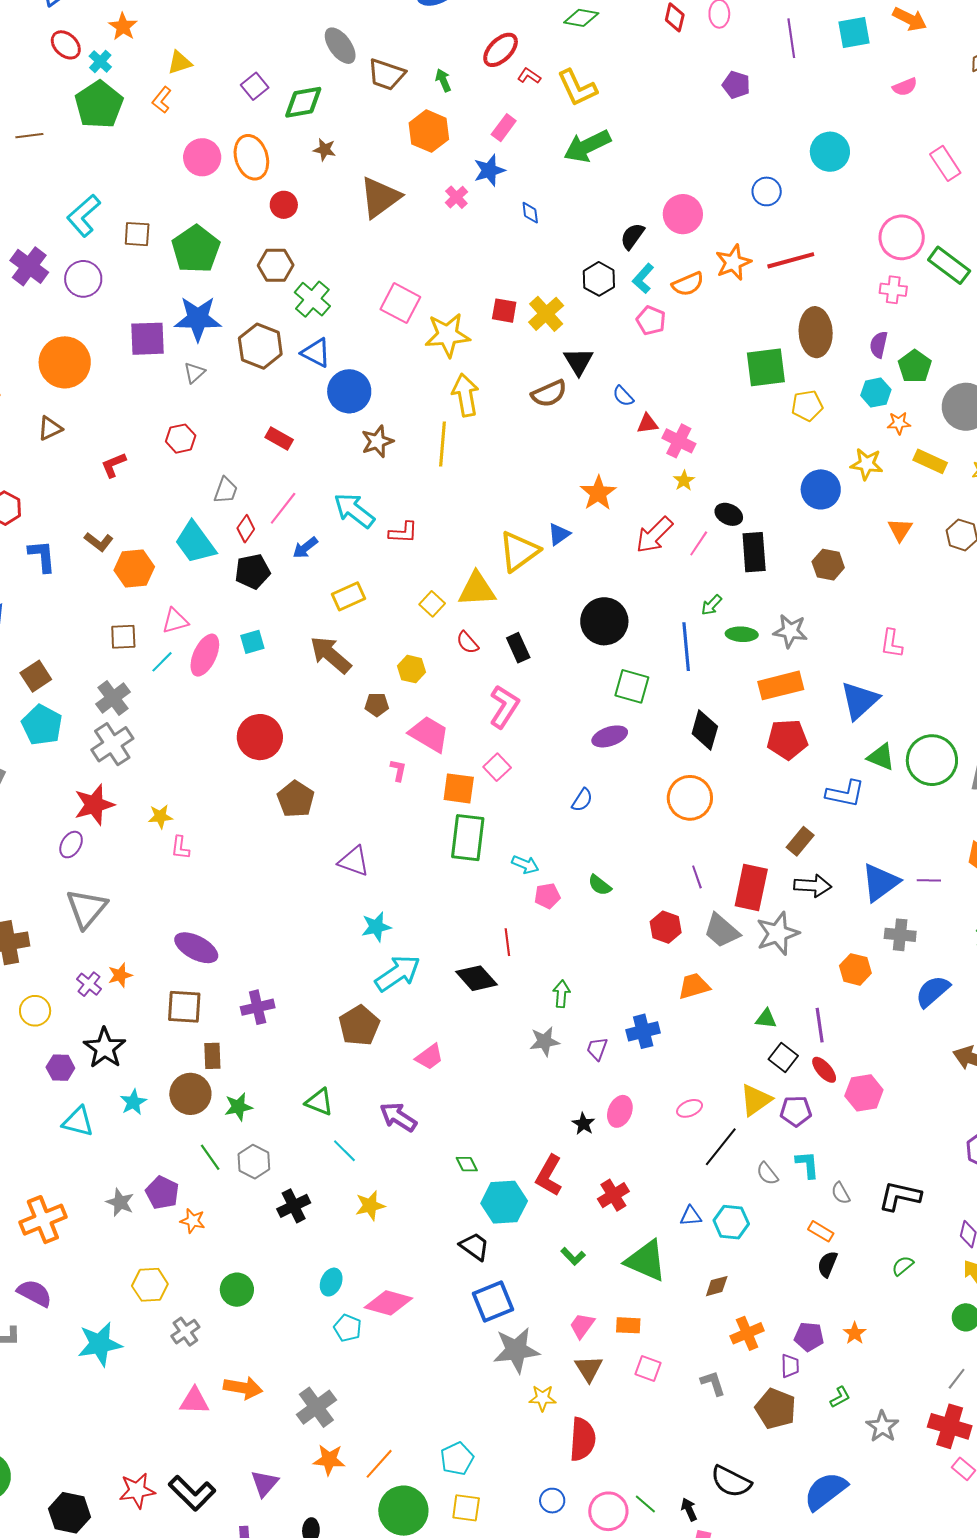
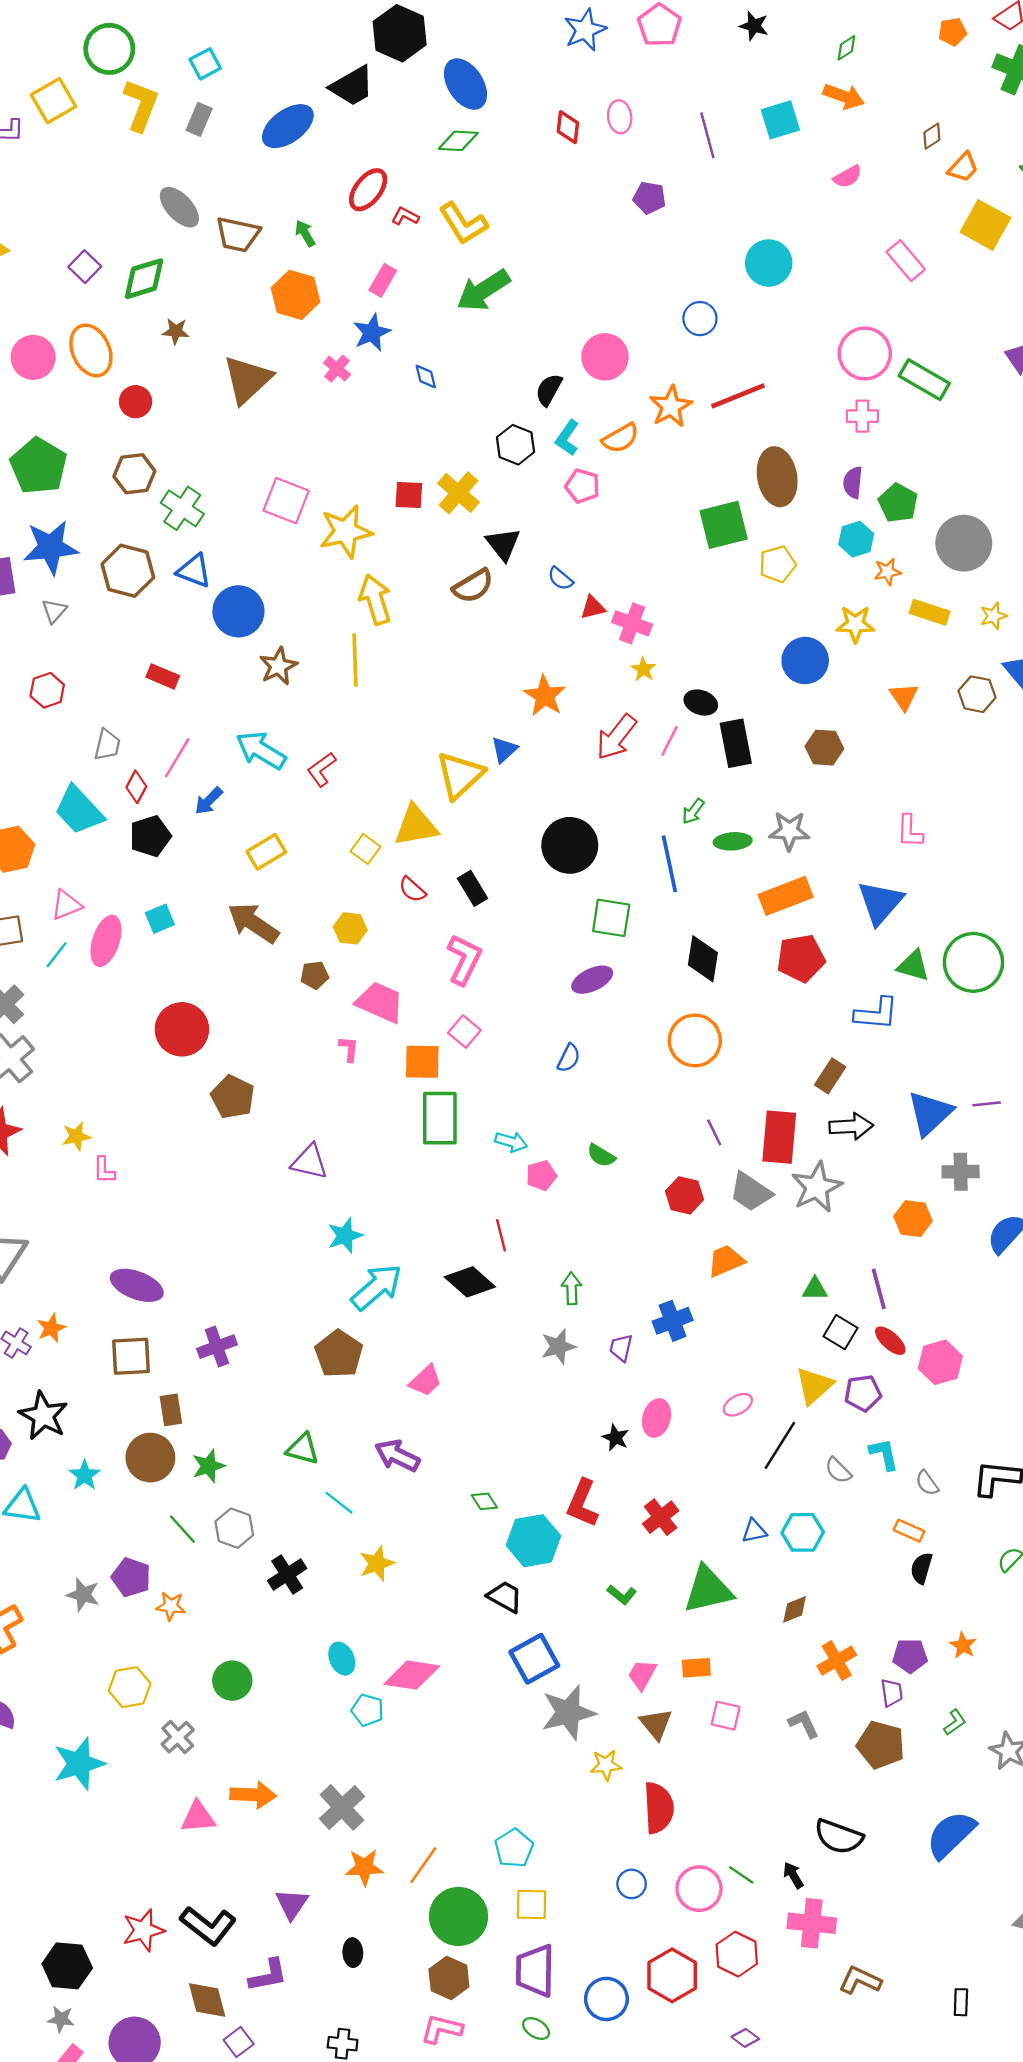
red L-shape: (403, 533) -> (322, 769), turned 148
green triangle: (646, 1261) -> (708, 1590), turned -30
cyan ellipse: (331, 1282) -> (342, 1659), turned -40

